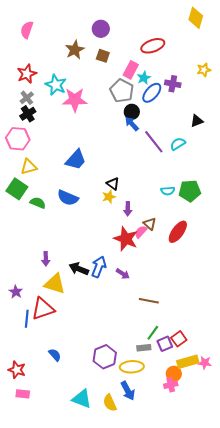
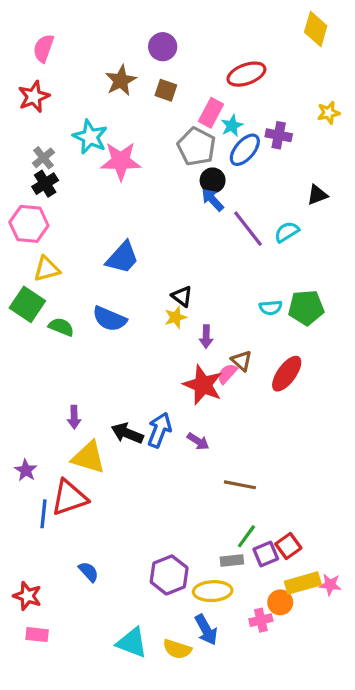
red star: (27, 74) -> (34, 97), moved
pink cross: (171, 385) -> (261, 620), moved
yellow semicircle: (110, 403) -> (177, 649), turned -48

